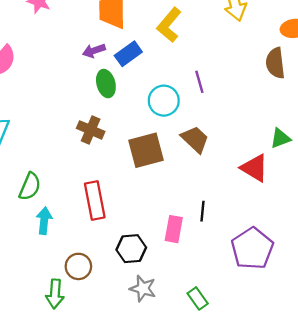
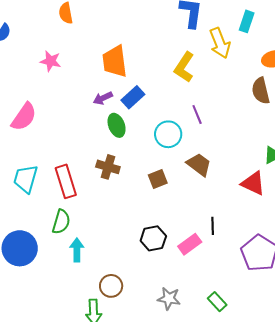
yellow L-shape: (169, 25) -> (184, 67), moved
brown square: (146, 150) -> (158, 179), size x0.6
red rectangle: (95, 200) -> (66, 181), moved
pink rectangle: (174, 229) -> (190, 244), turned 50
black hexagon: (131, 249) -> (153, 238), moved

